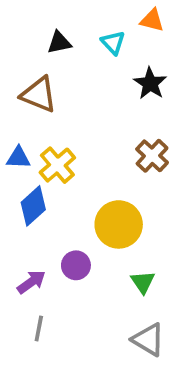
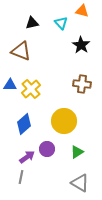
brown cross: (152, 156) -> (82, 84), turned -36
blue diamond: (33, 206) -> (24, 124), moved
purple circle: (76, 265) -> (47, 149), moved
purple arrow: (31, 282) -> (27, 157), moved
green triangle: (143, 282) -> (77, 152), turned 32

